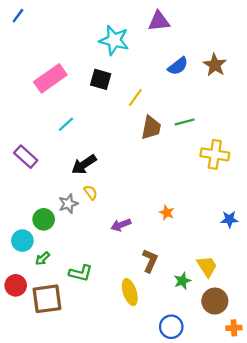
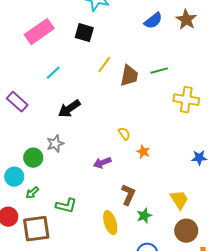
yellow line: (135, 97) -> (104, 65), moved
yellow semicircle: (91, 192) -> (124, 134), moved
green star: (182, 281) -> (144, 216), moved

